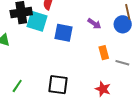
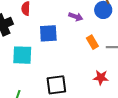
cyan square: (37, 21) -> (22, 55), moved

